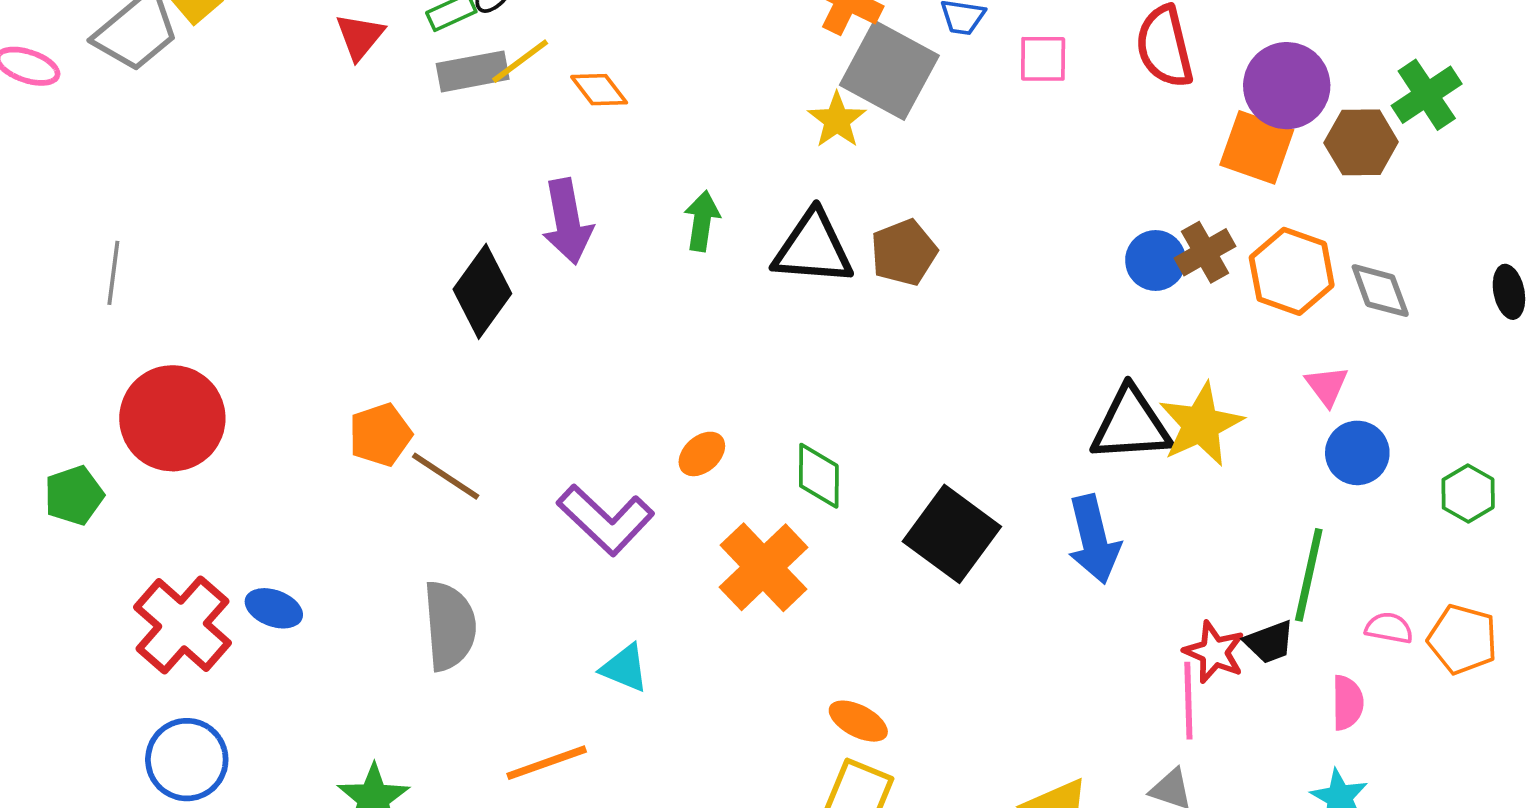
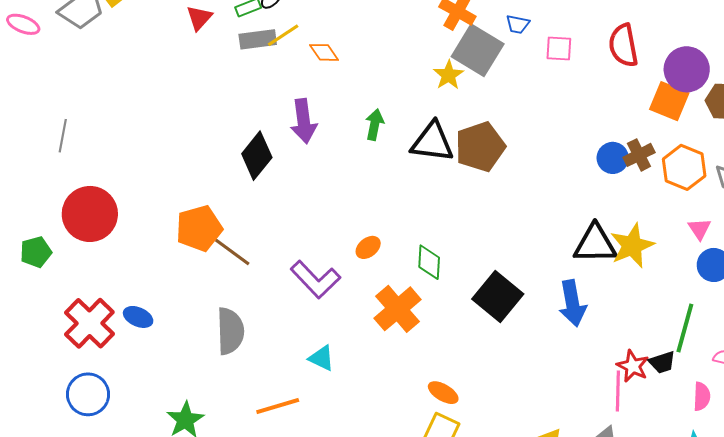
brown pentagon: (904, 252) -> (480, 147), size x1.4
orange pentagon: (380, 435) -> (199, 228), size x1.4

